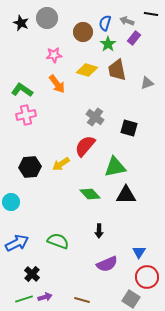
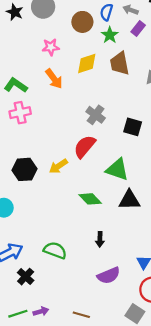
yellow diamond: (87, 70) -> (87, 63), turned -35
green triangle: (115, 167) -> (117, 169), turned 30
black cross: (32, 274) -> (26, 277), moved

